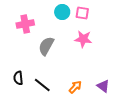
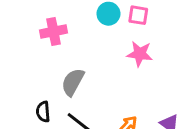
gray semicircle: (46, 46) -> (73, 82), moved

